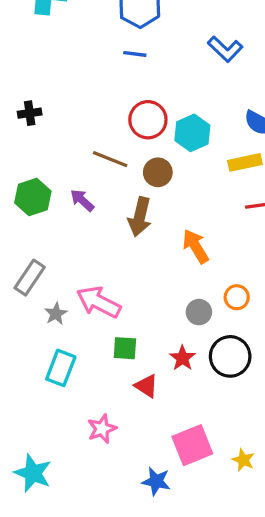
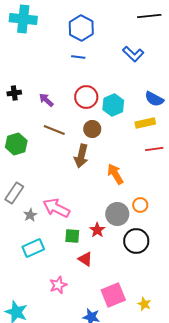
brown line: (110, 159) -> (54, 130), moved
purple arrow: (82, 200) -> (46, 100), moved
gray circle: (199, 312) -> (117, 214), size x1.5
red star: (182, 358) -> (97, 230), moved
cyan rectangle: (61, 368) -> (33, 248), turned 45

